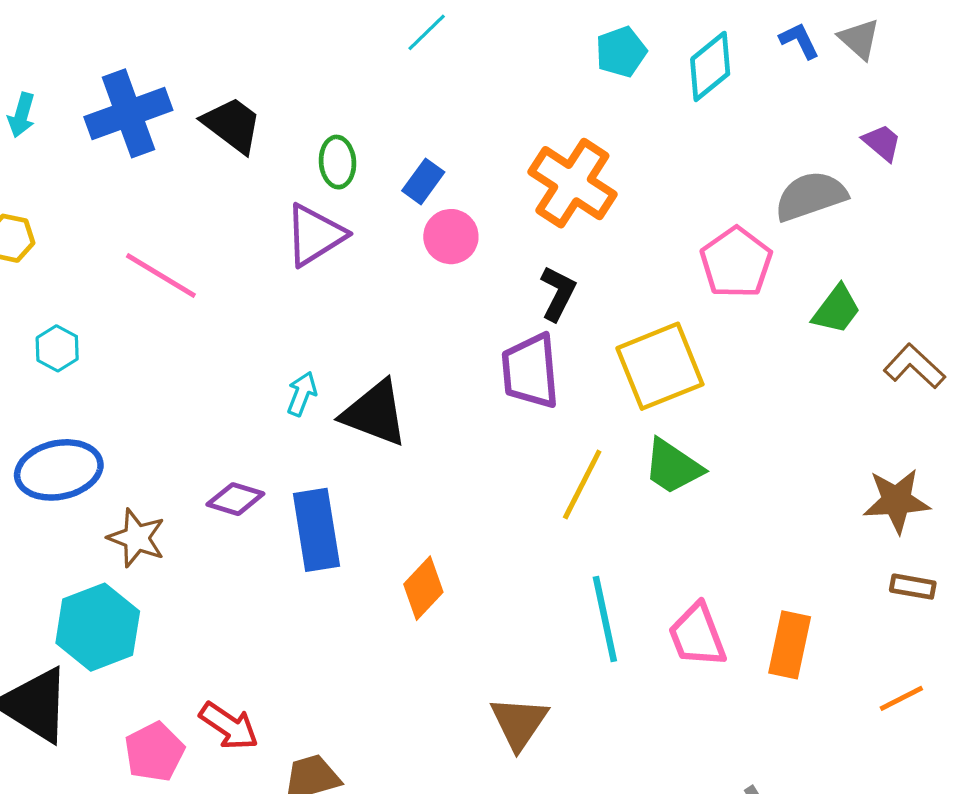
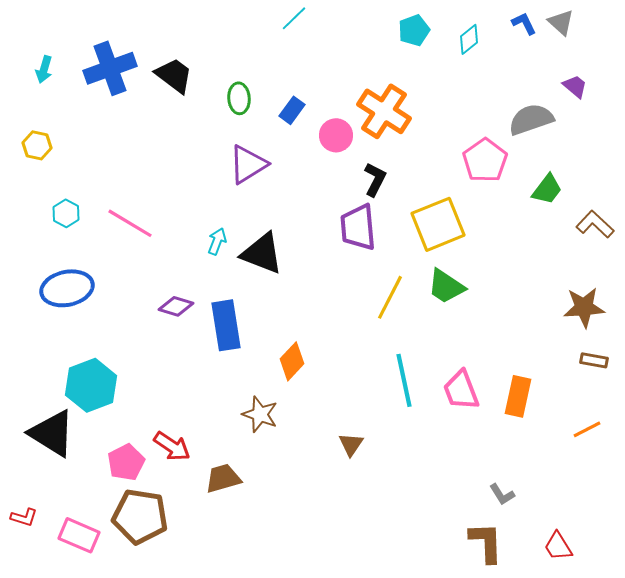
cyan diamond: (710, 66) -> (469, 39), size x0.7
purple triangle: (315, 235) -> (248, 164), moved
pink circle: (451, 237) -> (336, 135), moved
pink line: (161, 275) -> (130, 223), moved
brown star: (137, 538) -> (260, 414), moved
brown triangle: (519, 723) -> (351, 444), size x0.7

